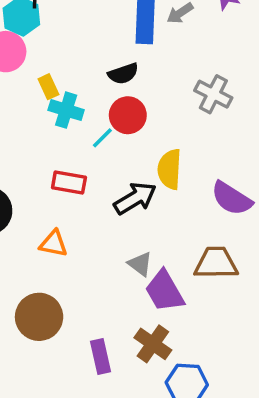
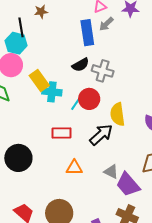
yellow rectangle: (48, 87) -> (39, 80), size x1.5
gray cross: (213, 94) -> (103, 71), moved
red circle: (128, 115) -> (89, 99), moved
orange triangle: (53, 244) -> (74, 168), moved

